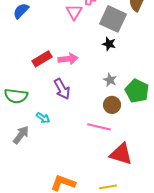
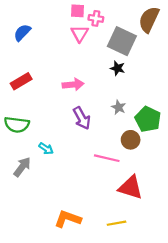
red rectangle: (42, 59) -> (21, 81), moved
purple arrow: (62, 89) -> (82, 118), moved
brown circle: (112, 105) -> (131, 140), moved

